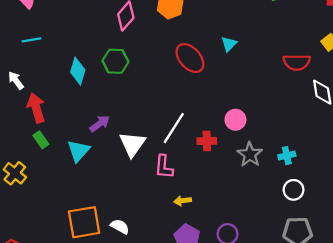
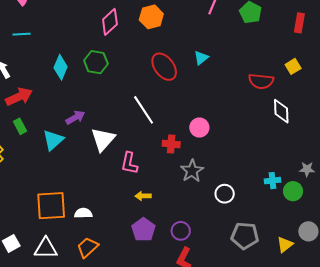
red arrow: (36, 108) -> (19, 97), turned 76
white line: (174, 128) -> (144, 110), moved, turned -72
gray star: (250, 154) -> (192, 171), moved
cyan cross: (287, 156) -> (272, 181), moved
white circle: (294, 190) -> (225, 194), moved
white semicircle: (120, 226) -> (83, 213), turned -36

